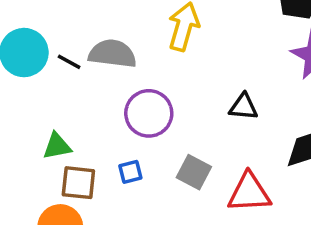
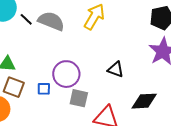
purple circle: (149, 113) -> (66, 74), moved
gray square: (194, 172) -> (79, 98), turned -30

